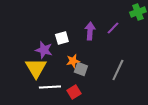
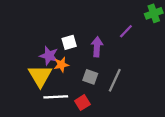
purple arrow: (90, 31) -> (97, 47), moved
orange star: (73, 61) -> (61, 65), moved
gray line: (118, 70) -> (115, 80), moved

